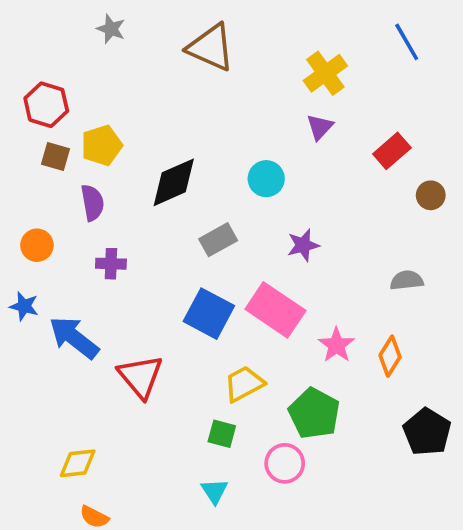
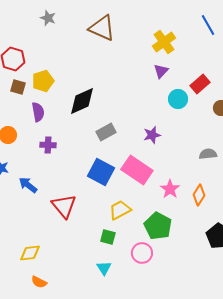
cyan circle: (266, 179) -> (178, 99), moved
blue arrow: (74, 338) -> (28, 185), size x0.7

